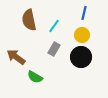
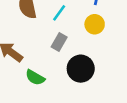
black circle: (81, 57) -> (81, 69), moved

